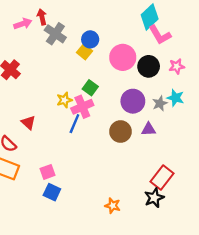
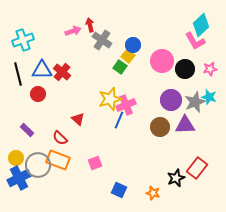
cyan diamond: (150, 17) -> (201, 25), moved
green square: (90, 88) -> (120, 67), moved
yellow star: (64, 100) -> (110, 99), size x1.6
gray star: (160, 103) -> (195, 102), size x1.5
purple triangle: (149, 129) -> (185, 125), size x1.5
blue square: (52, 192) -> (119, 190), moved
black star: (154, 198) -> (176, 178), moved

